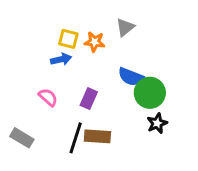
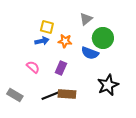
orange star: (95, 42) -> (65, 41), moved
green circle: (150, 93) -> (103, 38), moved
black star: (157, 123) -> (108, 85), size x1.5
black line: (76, 138) -> (52, 95), turned 50

